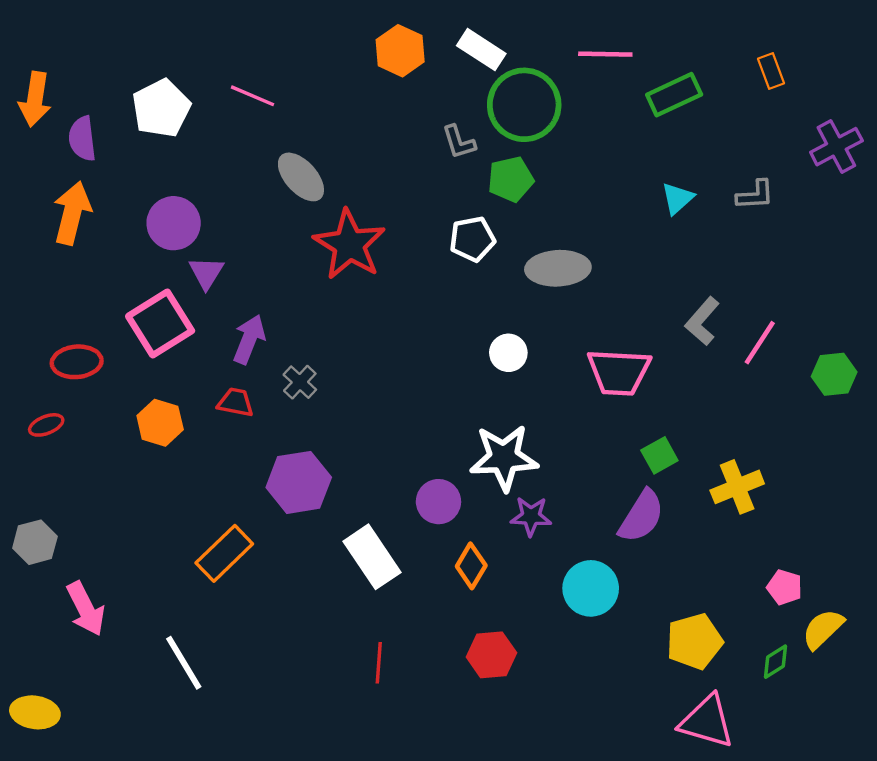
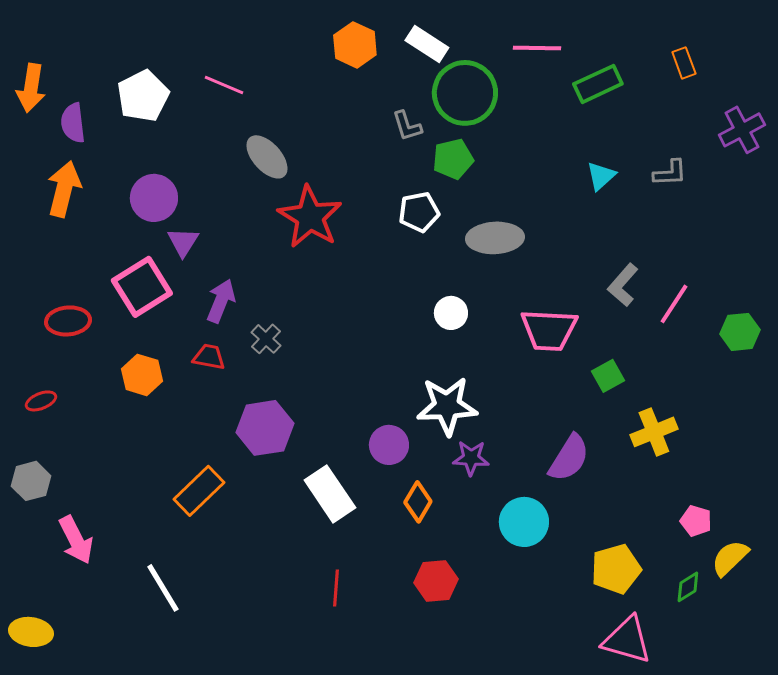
red ellipse: (46, 425) -> (41, 401), moved
green square: (659, 455) -> (608, 376), moved

